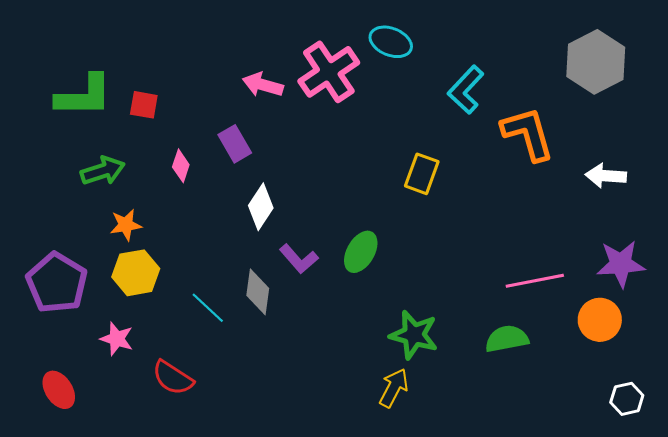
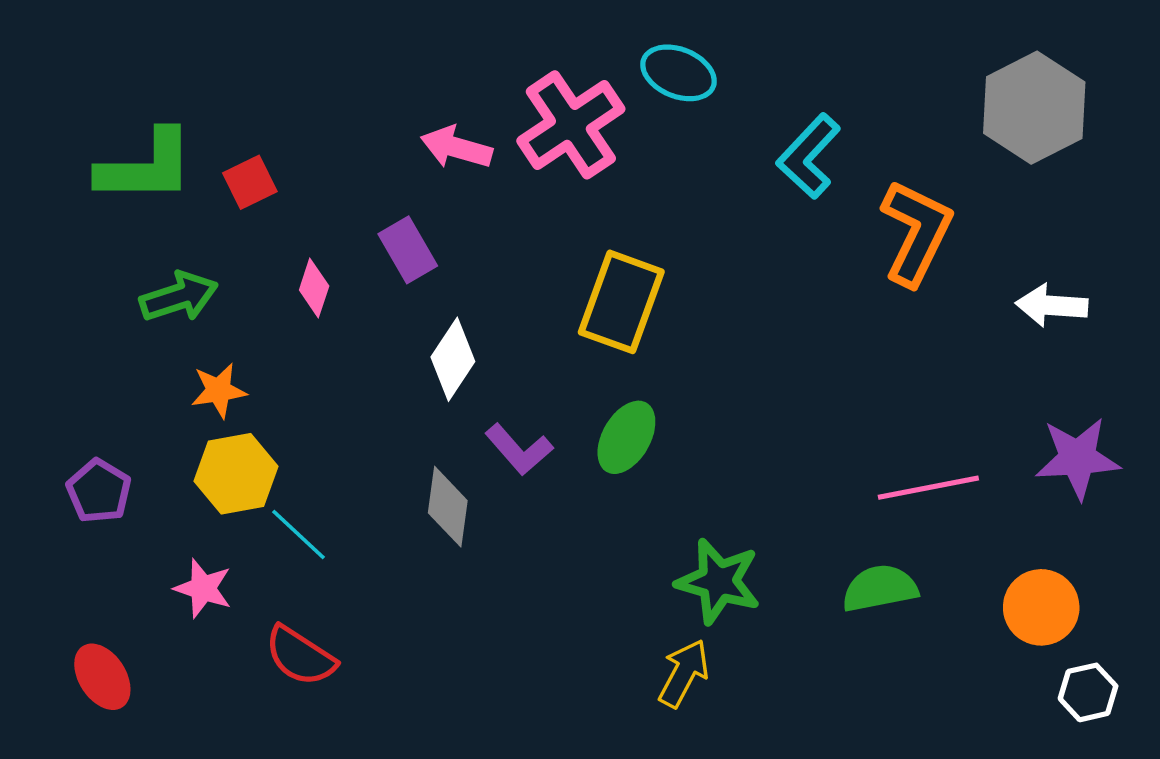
red square: (144, 105) -> (250, 182), turned -36
orange L-shape: (528, 134) -> (916, 233), turned 42
yellow rectangle: (422, 174) -> (621, 302), moved, size x1.4
purple pentagon: (57, 283) -> (99, 491), size x0.6
cyan line: (208, 308) -> (298, 534), moved
orange circle: (600, 320) -> (1041, 607), moved

